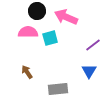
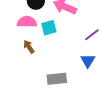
brown arrow: (27, 72) -> (29, 47), moved

